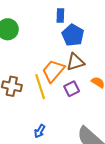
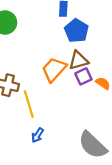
yellow line: (40, 87) -> (29, 104), moved
purple square: (72, 89) -> (83, 76), moved

